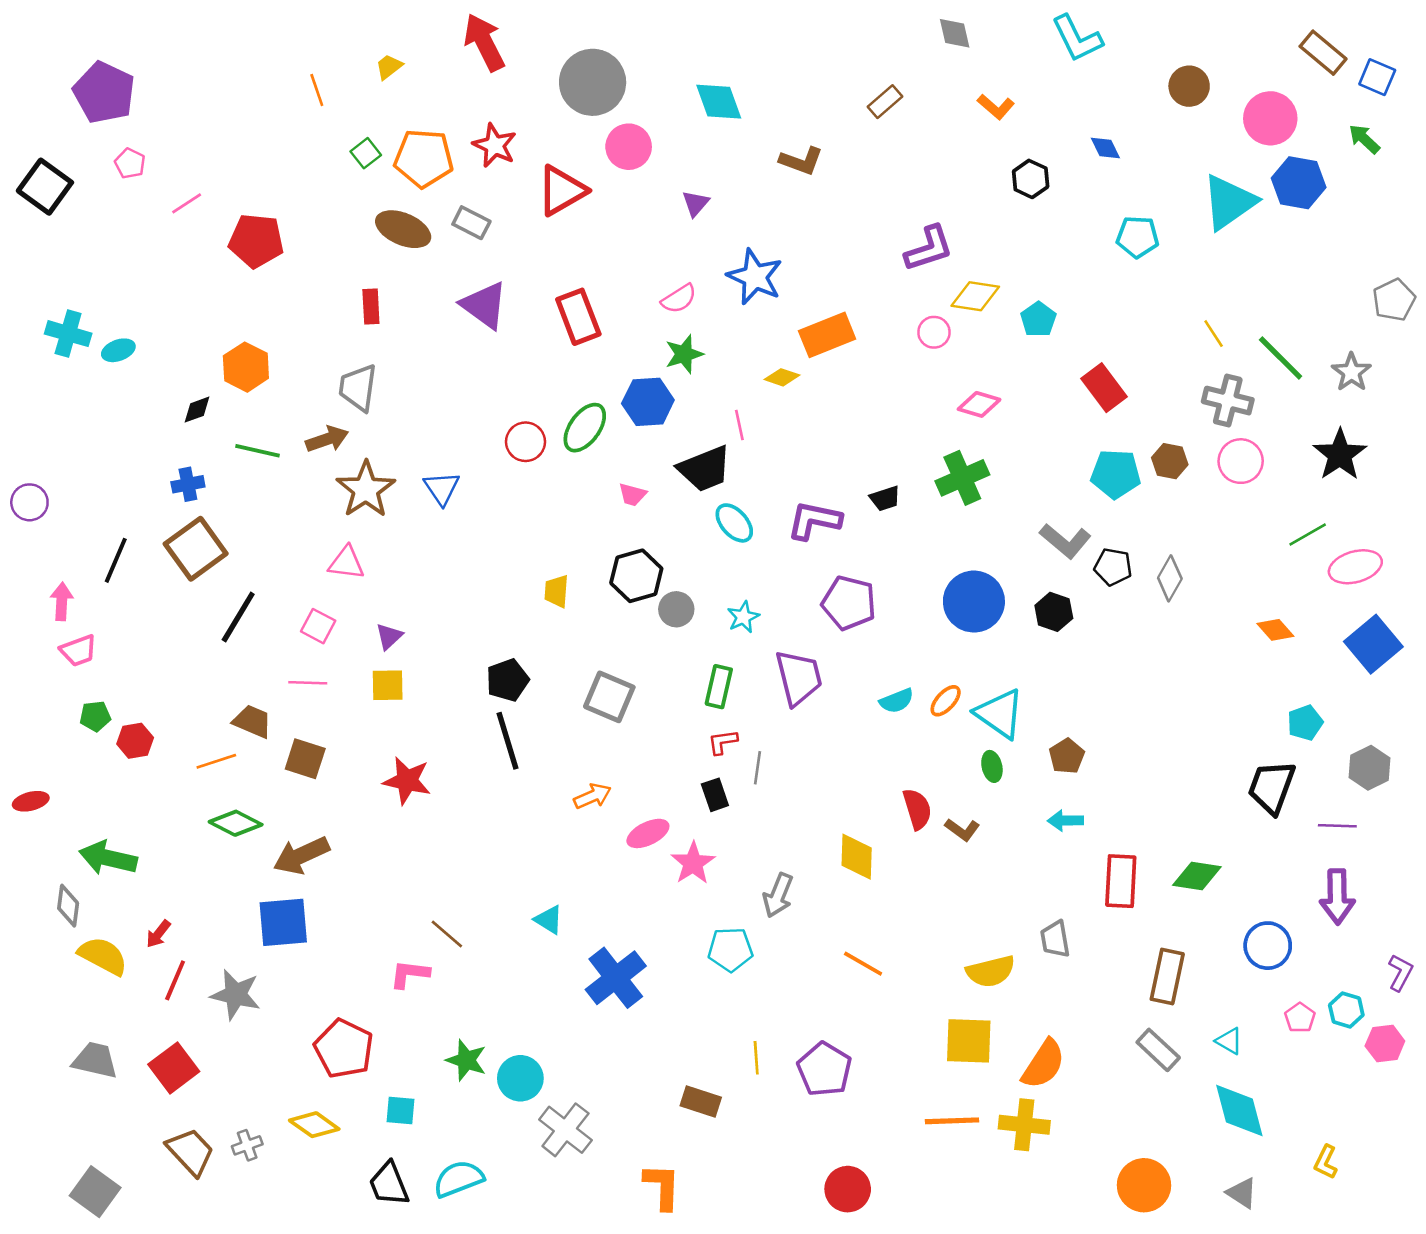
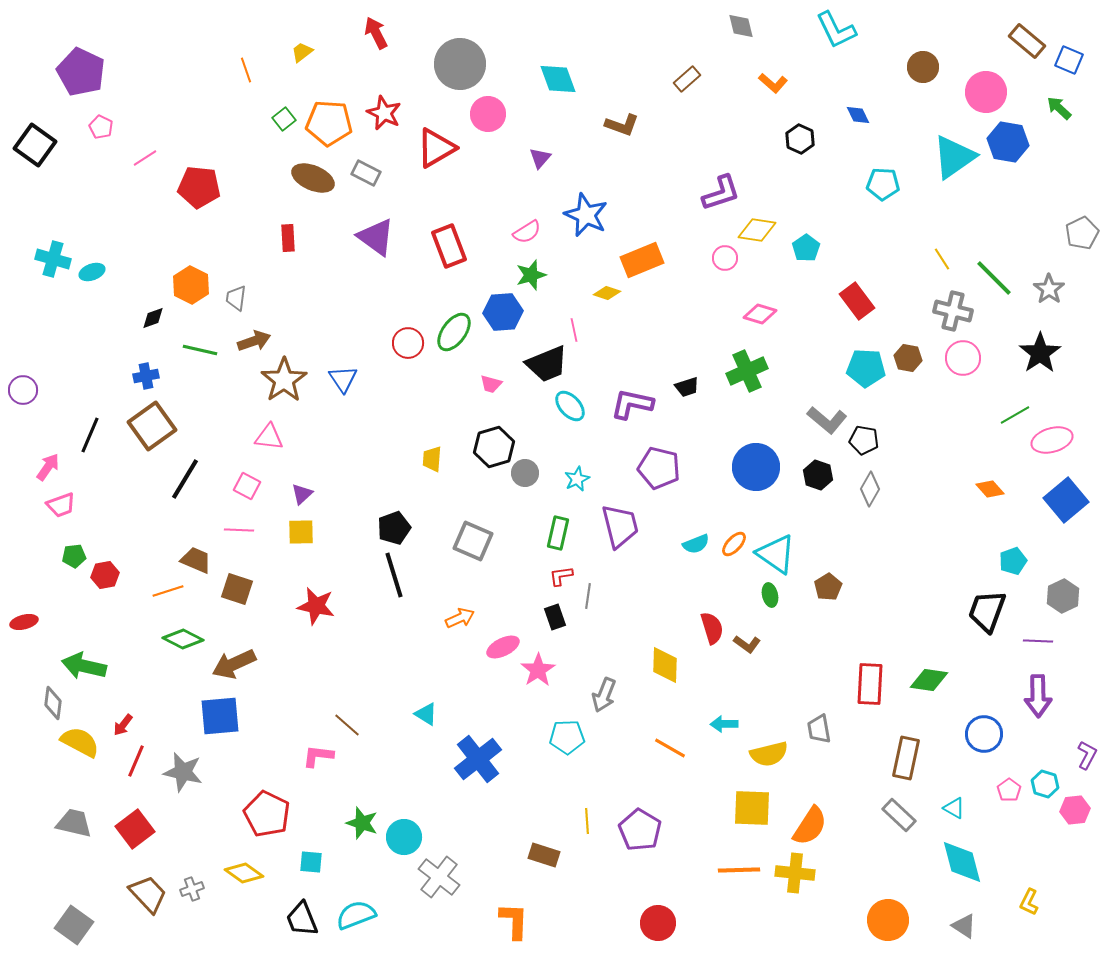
red arrow: (484, 42) -> (376, 33), size x0.7
gray trapezoid: (358, 388) -> (236, 298), moved, size x0.7
gray diamond: (1170, 578) -> (870, 489), moved
pink arrow: (62, 602) -> (48, 467), turned 32
cyan arrow: (1065, 821) -> (724, 724), moved

